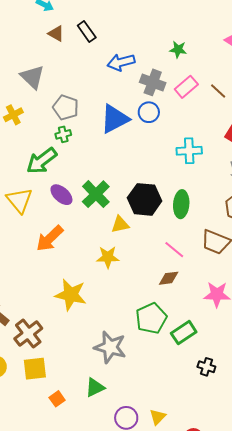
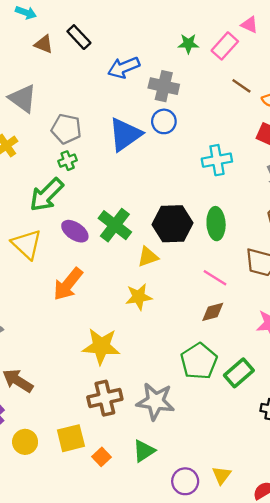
pink rectangle: (186, 87) -> (225, 46), moved
brown cross: (28, 334) -> (105, 398), moved, turned 32
orange square: (57, 399) -> (102, 457), moved

